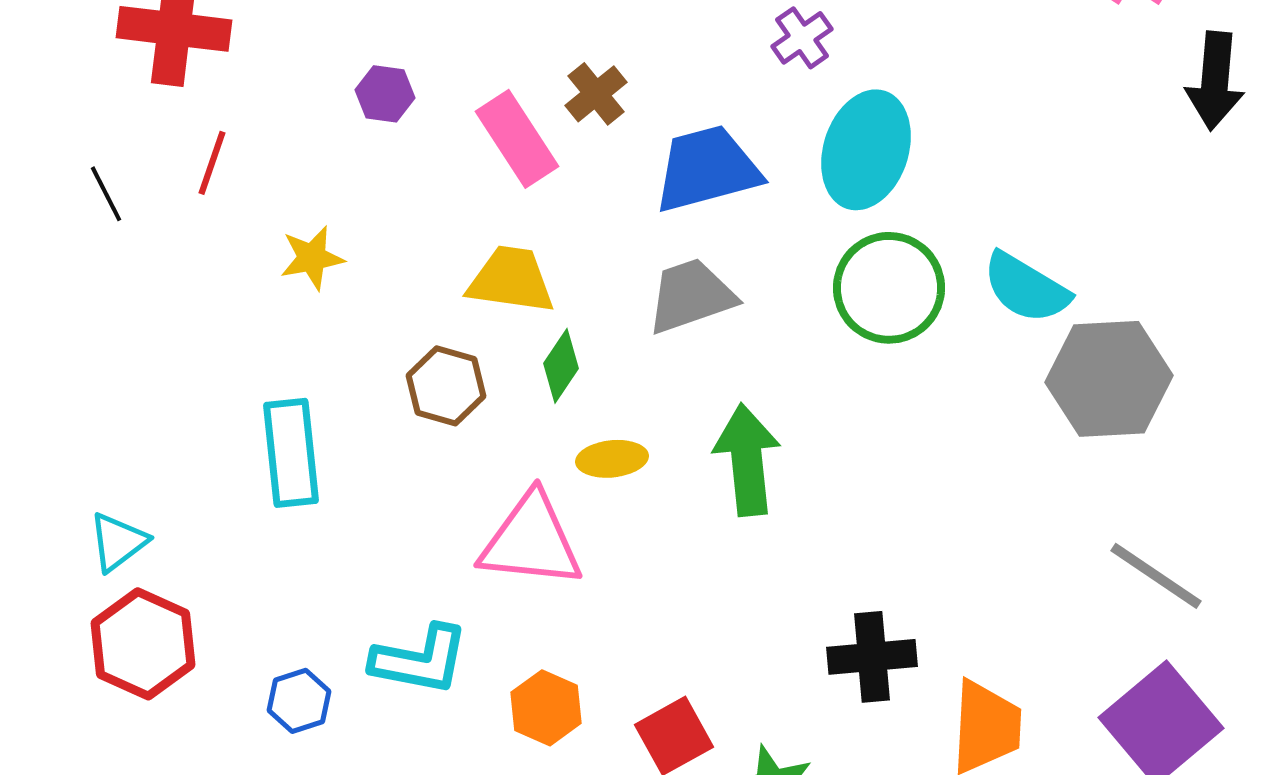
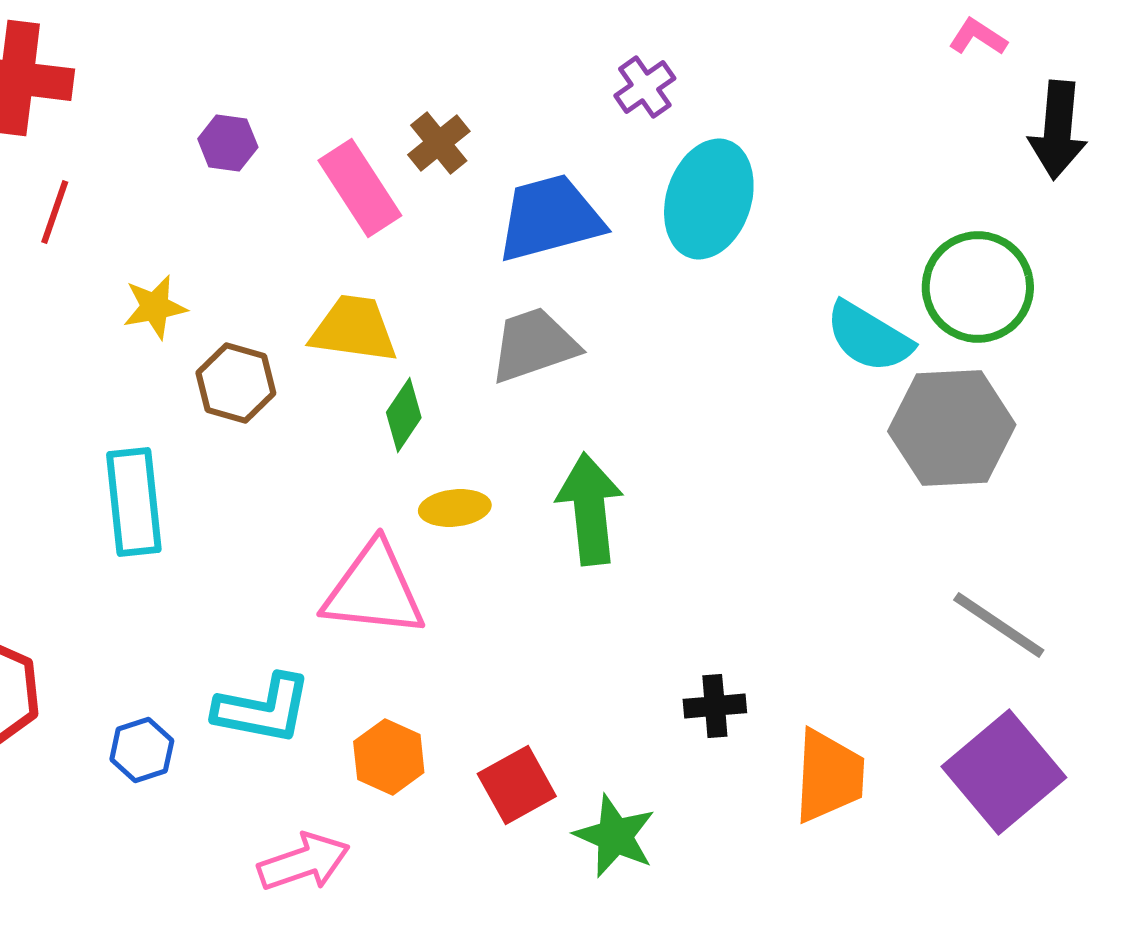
green circle: (889, 288) -> (978, 287), moved
brown hexagon: (446, 386) -> (236, 383), moved
black cross: (872, 657) -> (715, 706), size x0.7

